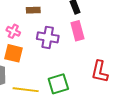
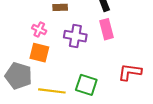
red L-shape: (100, 72) -> (130, 72), turned 85
green square: (58, 84) -> (86, 85), turned 35

